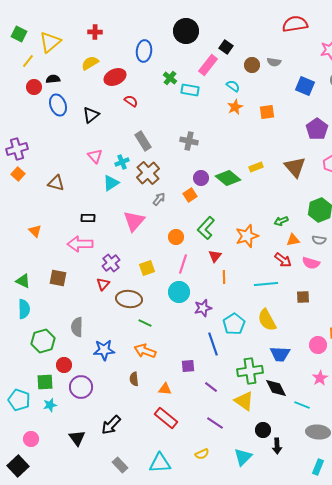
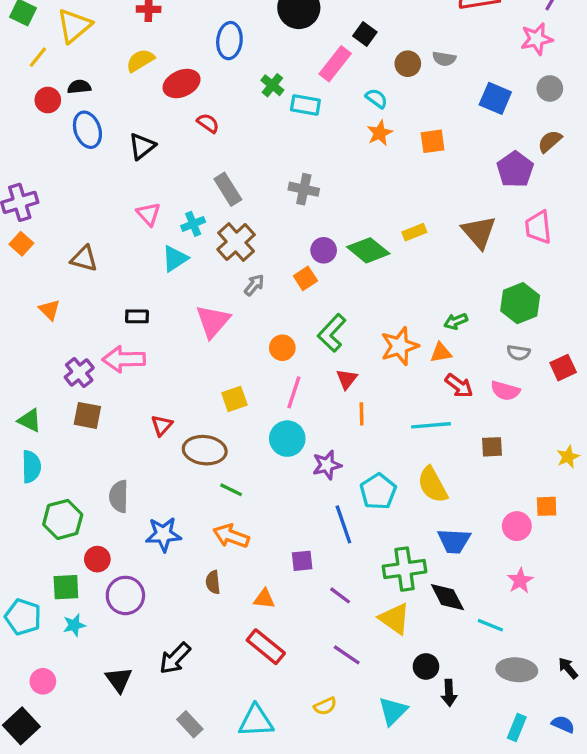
orange triangle: (35, 231) -> (49, 310), moved
orange triangle: (293, 240) -> (441, 353), moved
purple cross: (111, 263) -> (79, 373), moved

